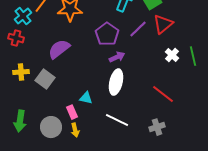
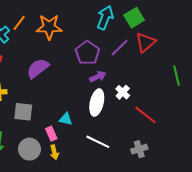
white cross: (172, 55) -> (123, 92), moved
gray square: (45, 79) -> (23, 112), moved, turned -30

